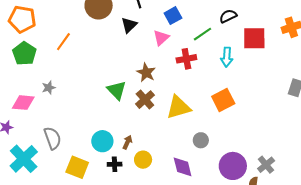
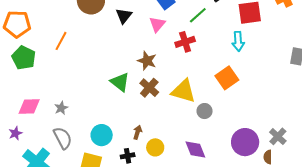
cyan arrow: (227, 57) -> (238, 41), moved
gray star: (49, 88) -> (61, 108), moved
yellow triangle: (178, 107) -> (184, 91), turned 40
gray circle: (201, 140) -> (205, 111), moved
cyan circle: (102, 141) -> (102, 135), moved

